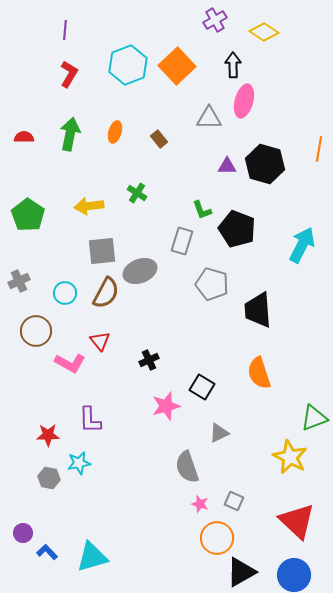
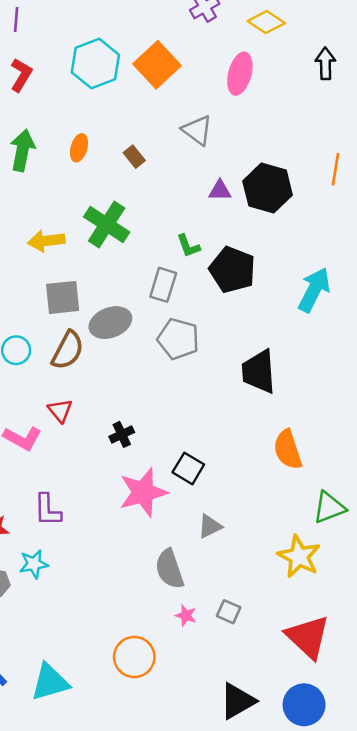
black arrow: (233, 65) -> (325, 64), moved
pink ellipse: (244, 101) -> (240, 74), moved
gray triangle: (209, 118) -> (197, 130), turned 36
green cross: (137, 193) -> (107, 224), size x1.8
gray pentagon: (212, 284) -> (178, 339), moved
orange semicircle: (259, 373) -> (288, 450), moved
pink star: (166, 406) -> (143, 492), size x1.4
orange circle: (217, 538) -> (134, 657), moved

